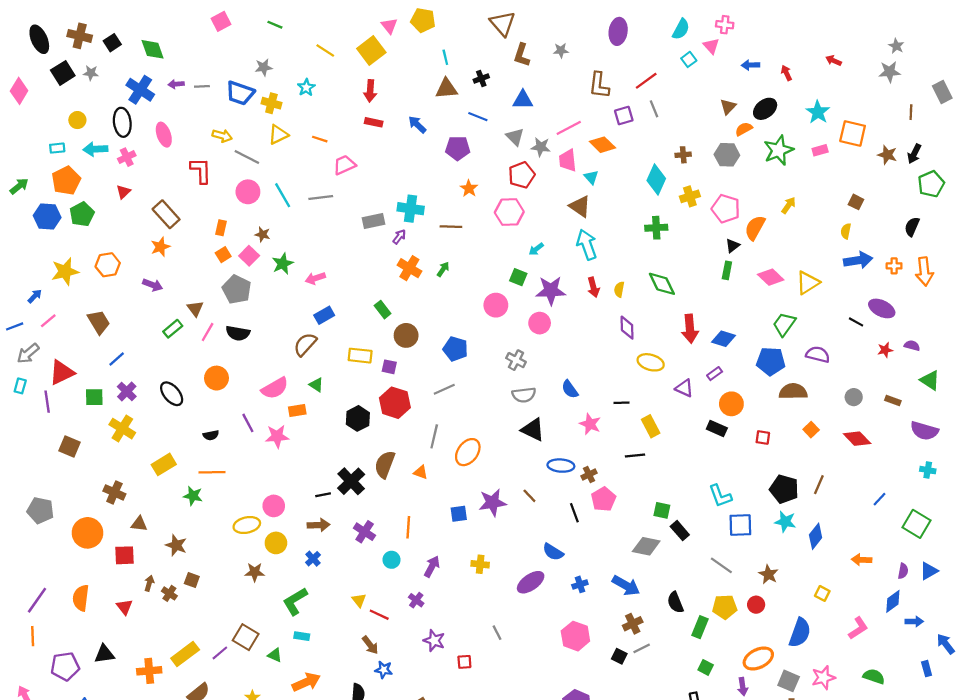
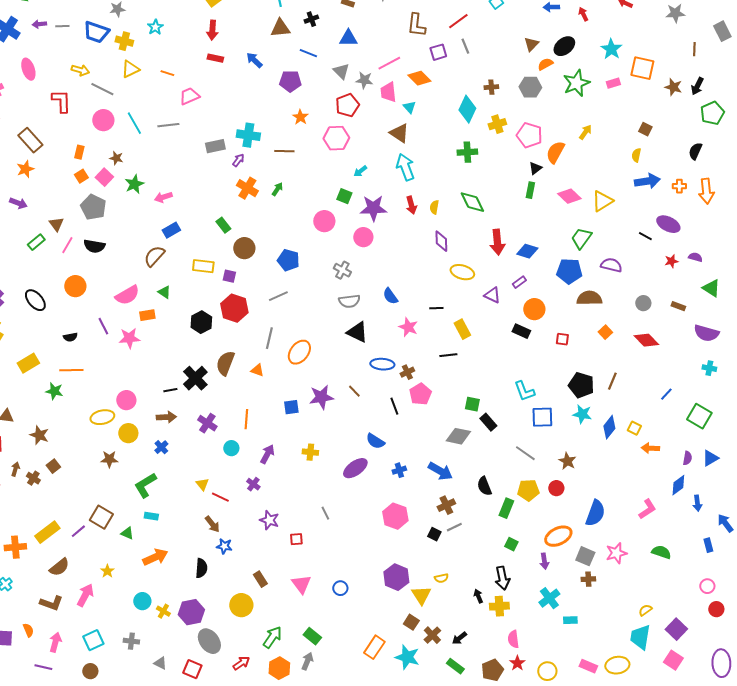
brown square: (192, 580) -> (53, 466), turned 32
yellow square: (822, 593) -> (634, 428), moved
blue arrow: (914, 621) -> (697, 503), turned 84

